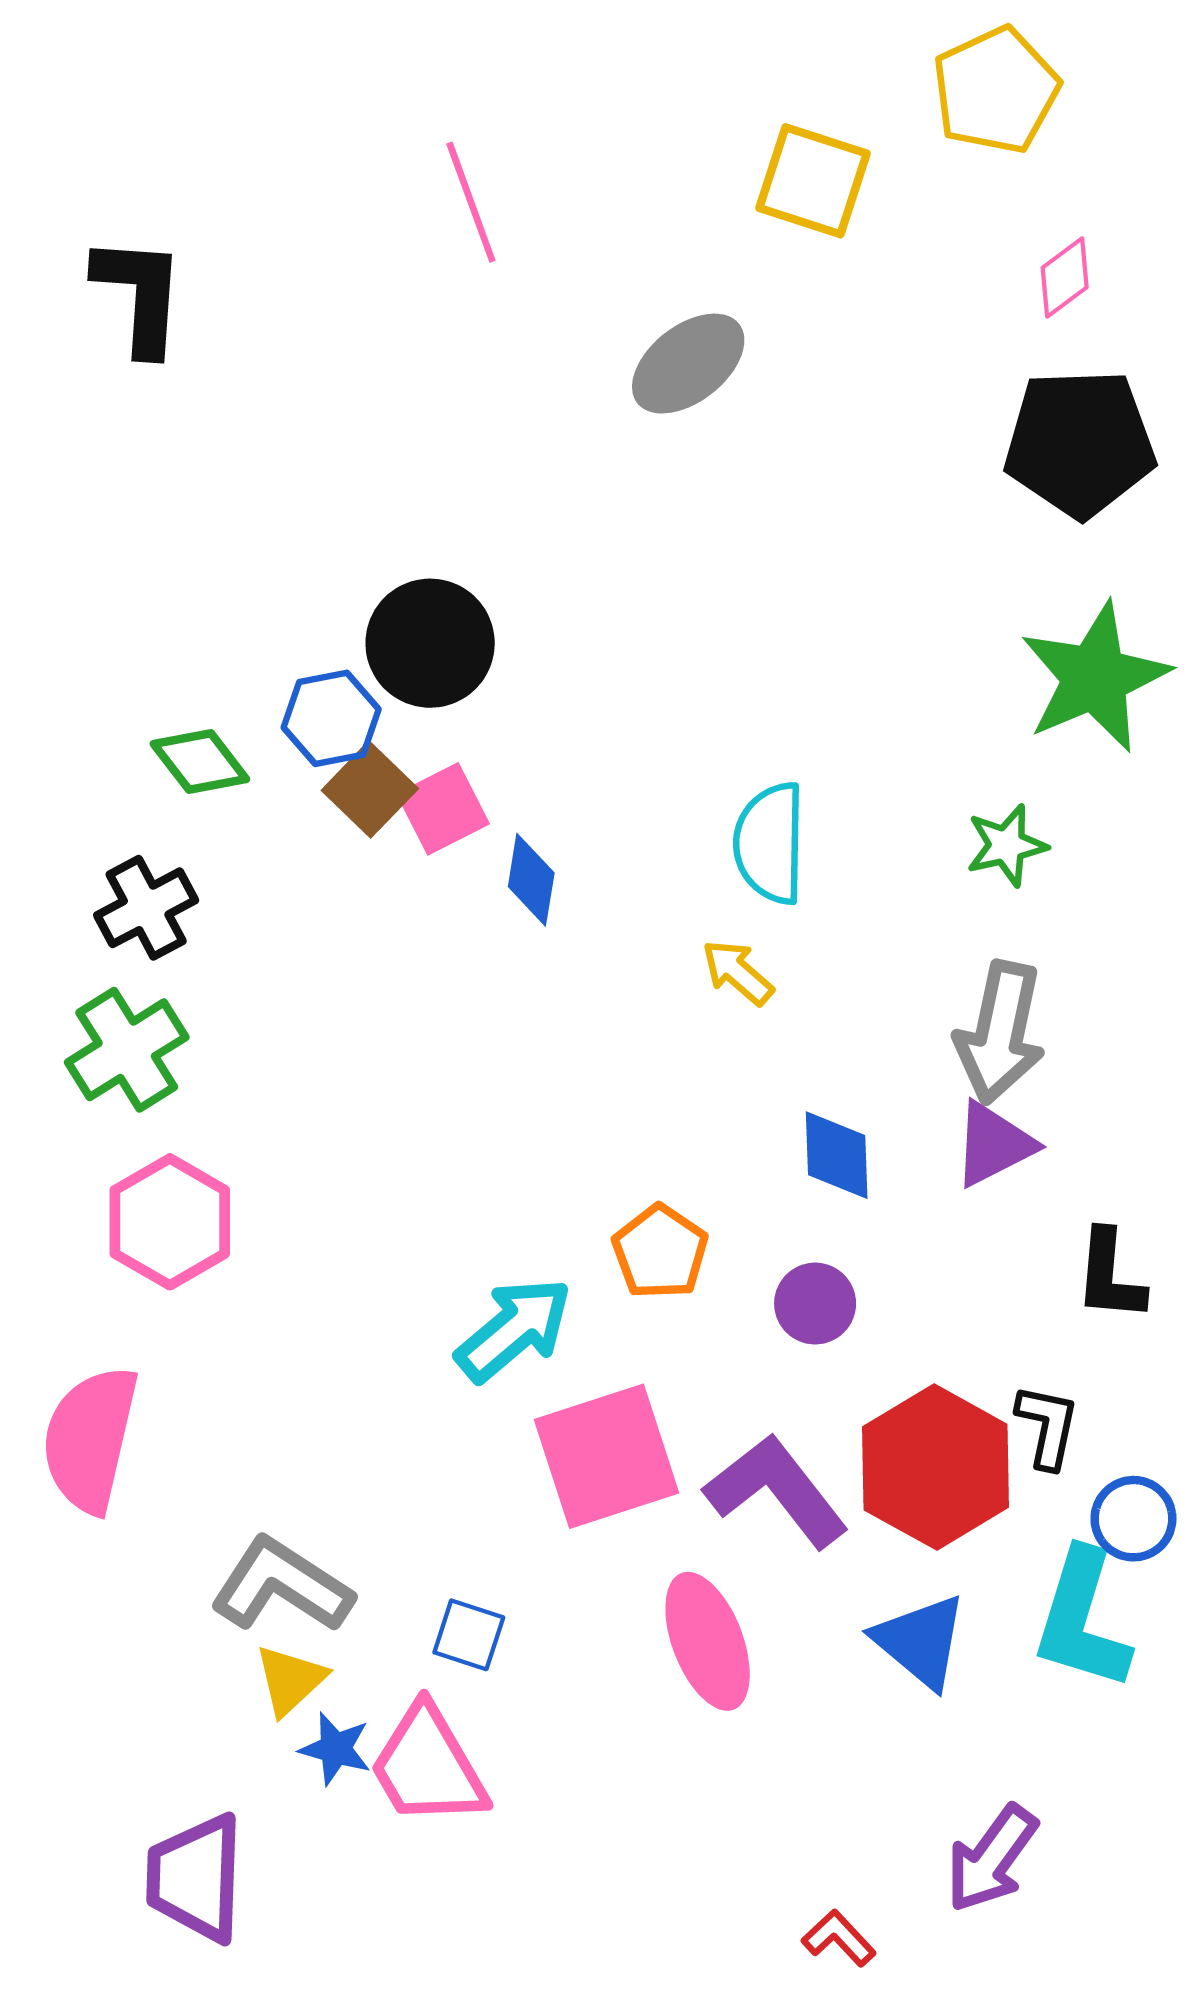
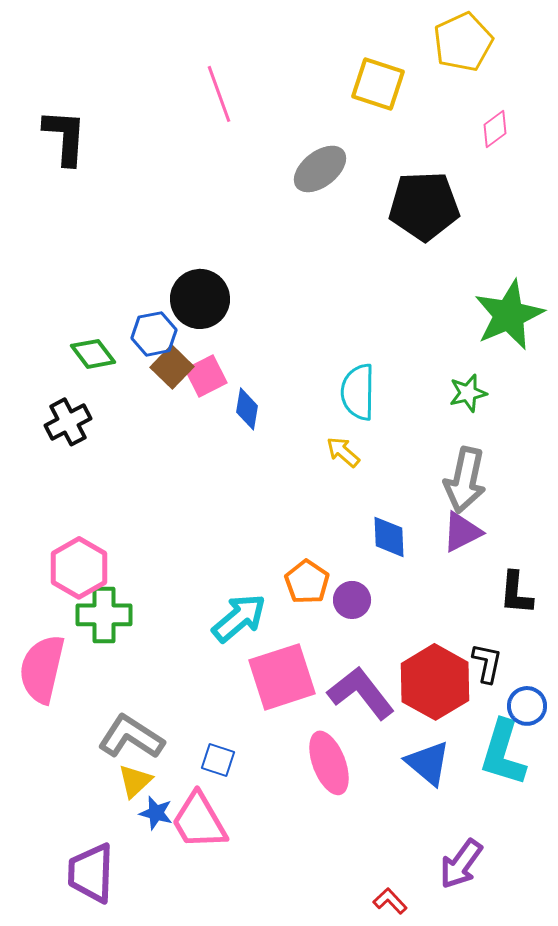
black pentagon: (1080, 443) -> (424, 206), moved
green cross: (127, 1050) -> (104, 615), moved, turned 32
purple circle: (815, 1304) -> (352, 600), moved

